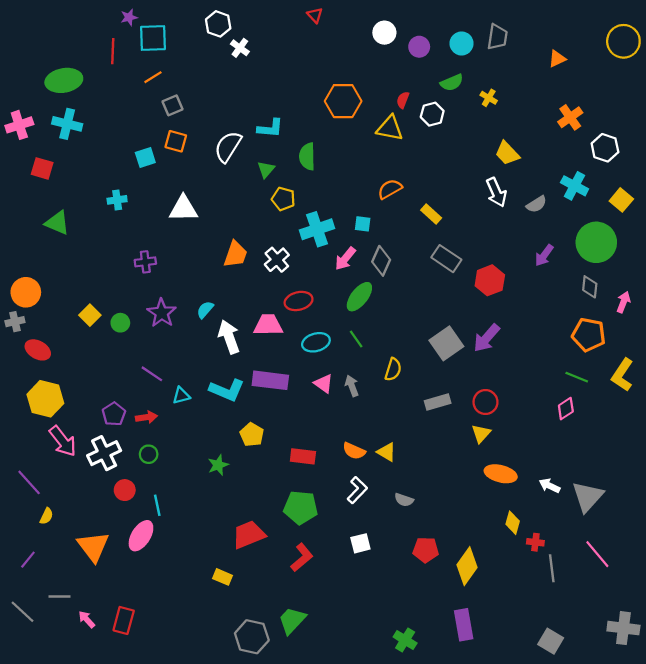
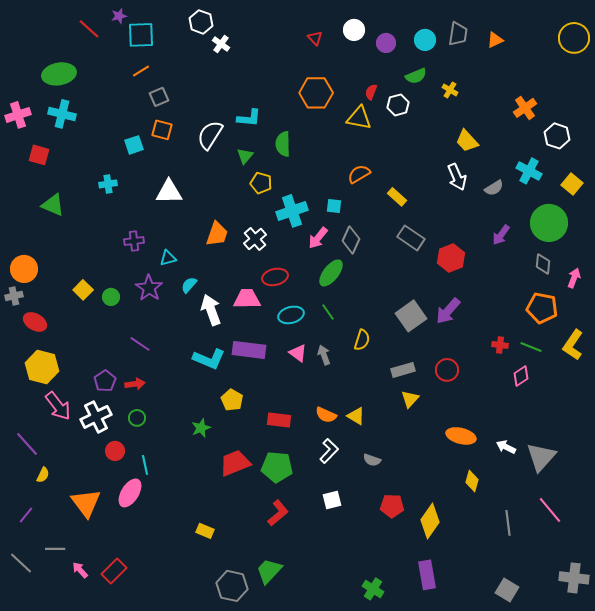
red triangle: (315, 15) -> (315, 38), moved
red line: (113, 51) -> (89, 29), moved, turned -50
orange triangle: (557, 59) -> (495, 40), moved
cyan triangle: (181, 396) -> (168, 258), moved
yellow triangle: (481, 434) -> (410, 399), moved
red trapezoid: (249, 535) -> (235, 463), moved
red cross: (535, 542) -> (500, 345), moved
red rectangle: (124, 620) -> (114, 571), turned 30

